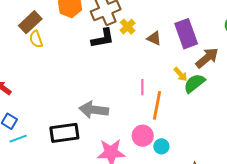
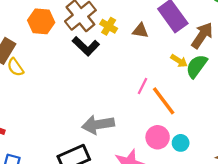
black L-shape: (103, 38) -> (86, 46), turned 70
pink line: (142, 87) -> (143, 86), turned 42
orange line: (157, 105) -> (164, 101), turned -32

